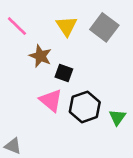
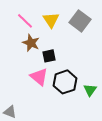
pink line: (17, 26) -> (25, 21), moved
black square: (64, 73) -> (49, 56), turned -32

